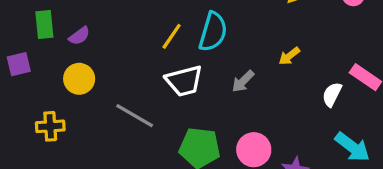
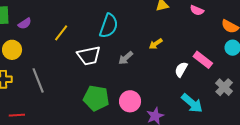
yellow line: (172, 36) -> (61, 33), moved
yellow circle: (79, 79) -> (12, 50), moved
gray line: (135, 116) -> (38, 80), moved, turned 35

